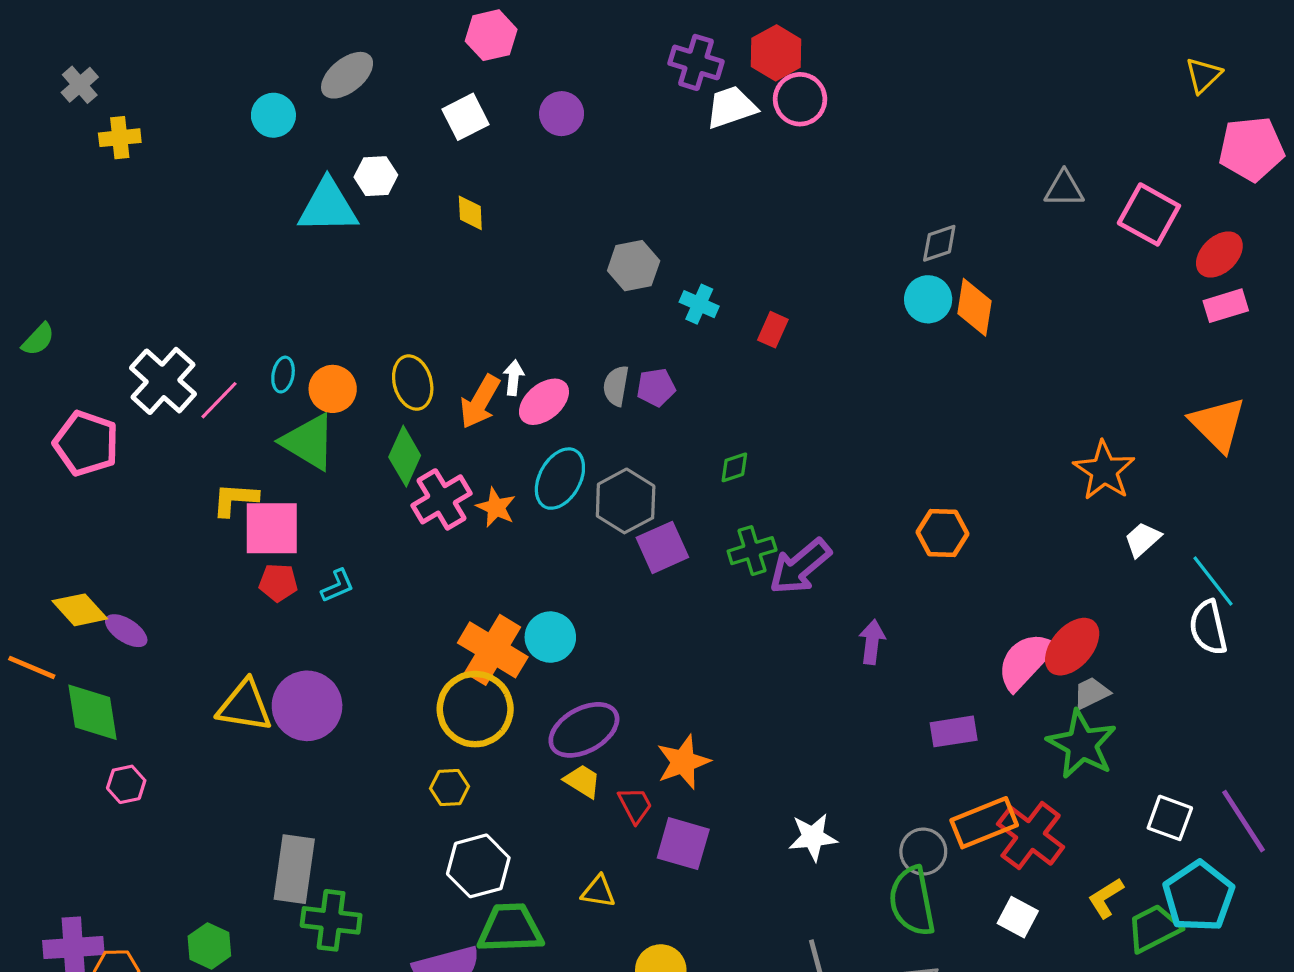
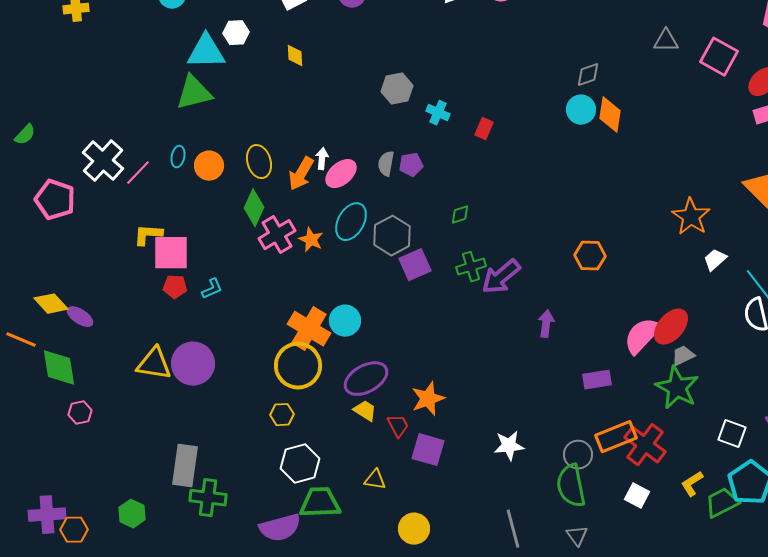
green triangle: (309, 442) -> (194, 93), moved, turned -45

